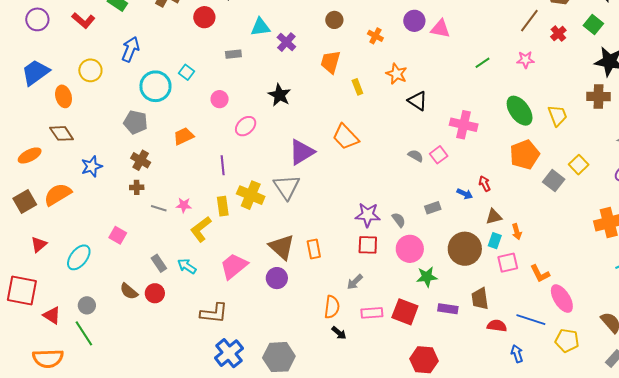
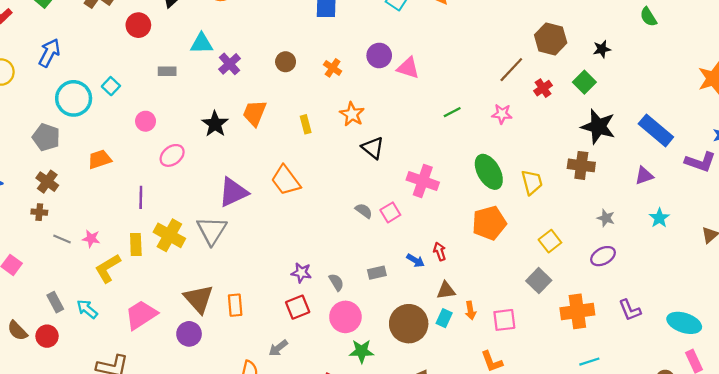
brown circle: (334, 20) -> (286, 62), moved
orange trapezoid: (330, 62) -> (254, 113), moved
gray square: (554, 181) -> (539, 281), moved
purple star: (368, 215) -> (301, 273), size x0.7
red square: (368, 245) -> (298, 307), turned -30
pink square: (508, 263) -> (504, 320), moved

